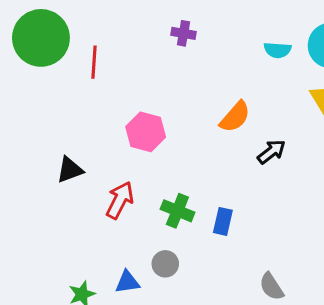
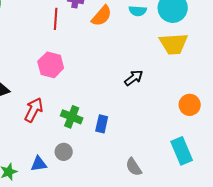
red line: (94, 62) -> (56, 19), moved
orange semicircle: (235, 117) -> (102, 16), moved

